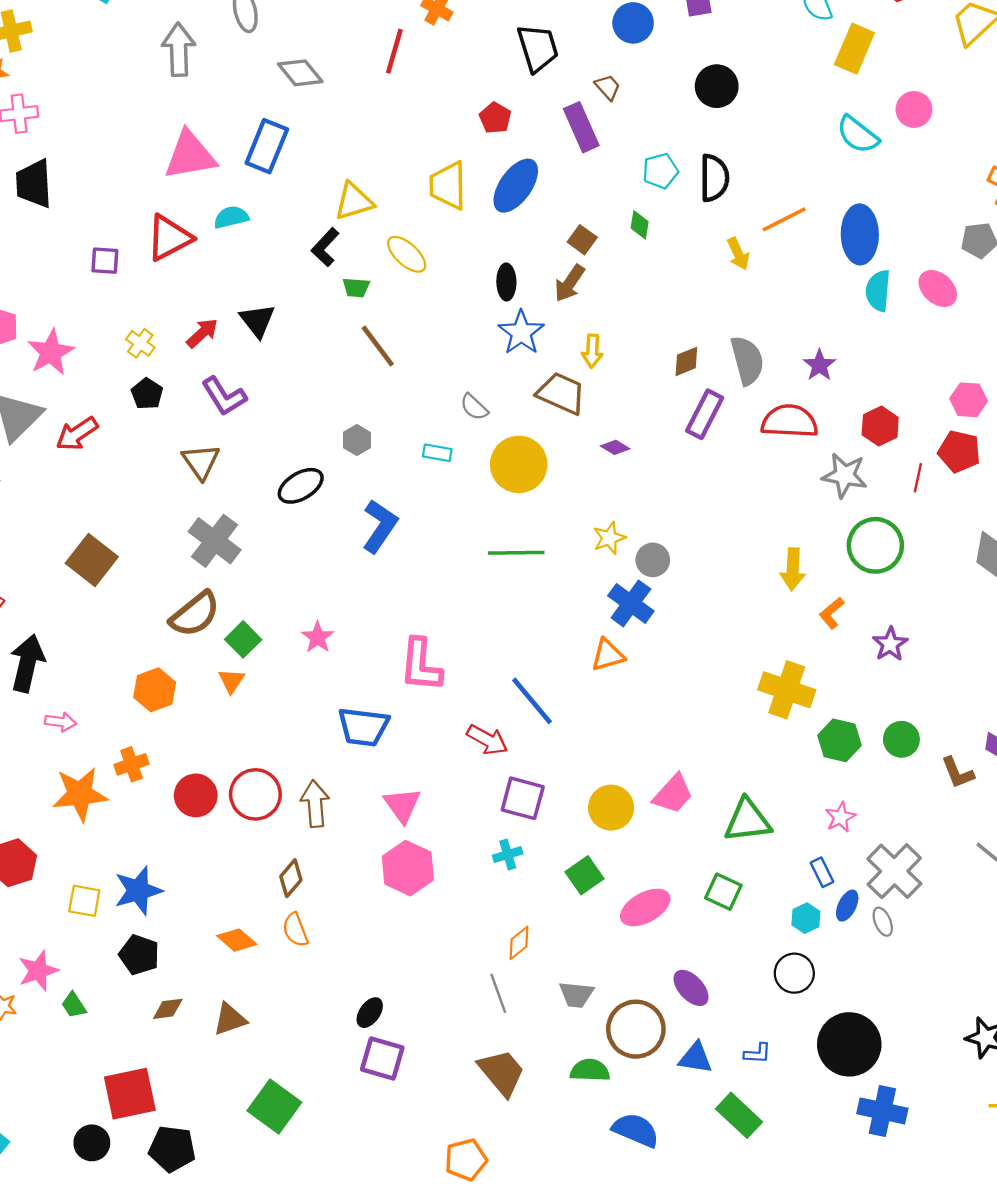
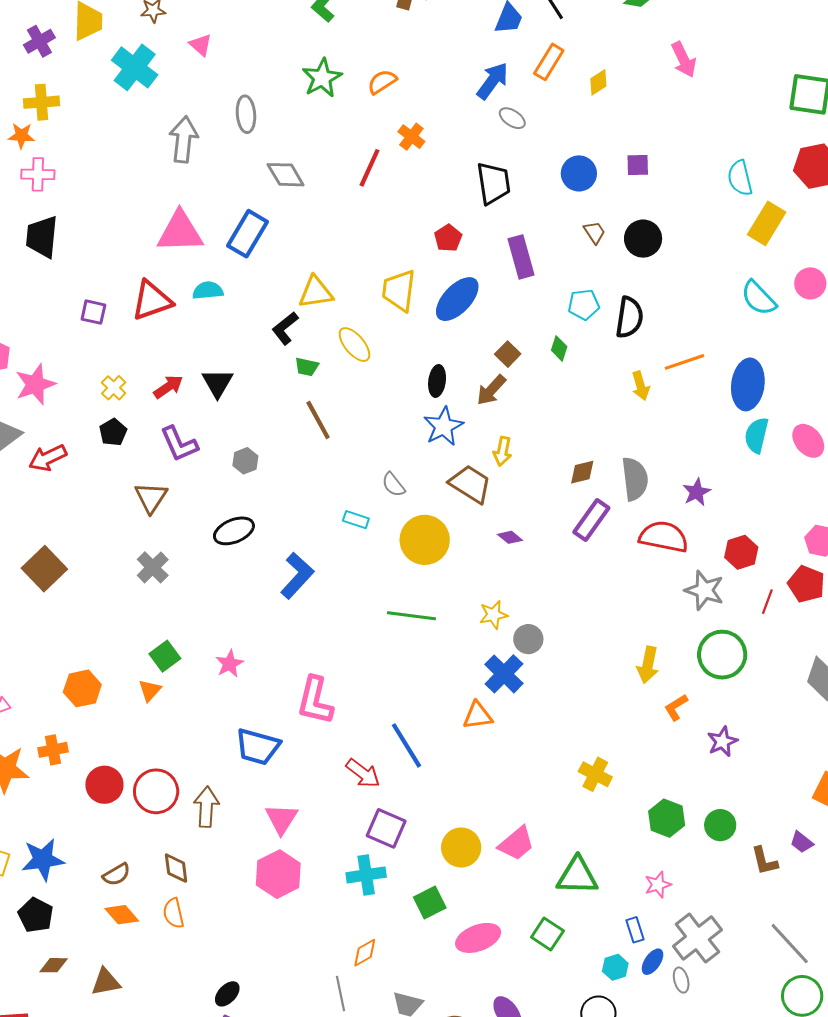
brown trapezoid: (608, 87) -> (594, 232), moved
gray hexagon: (357, 440) -> (245, 461), moved
gray cross: (215, 541) -> (153, 567), size x0.7
brown semicircle: (195, 614) -> (117, 874), moved, size x0.6
yellow cross: (787, 690) -> (595, 774), moved, size x0.7
cyan cross: (508, 854) -> (366, 875), size x1.5
brown diamond: (291, 878) -> (176, 868), turned -56

